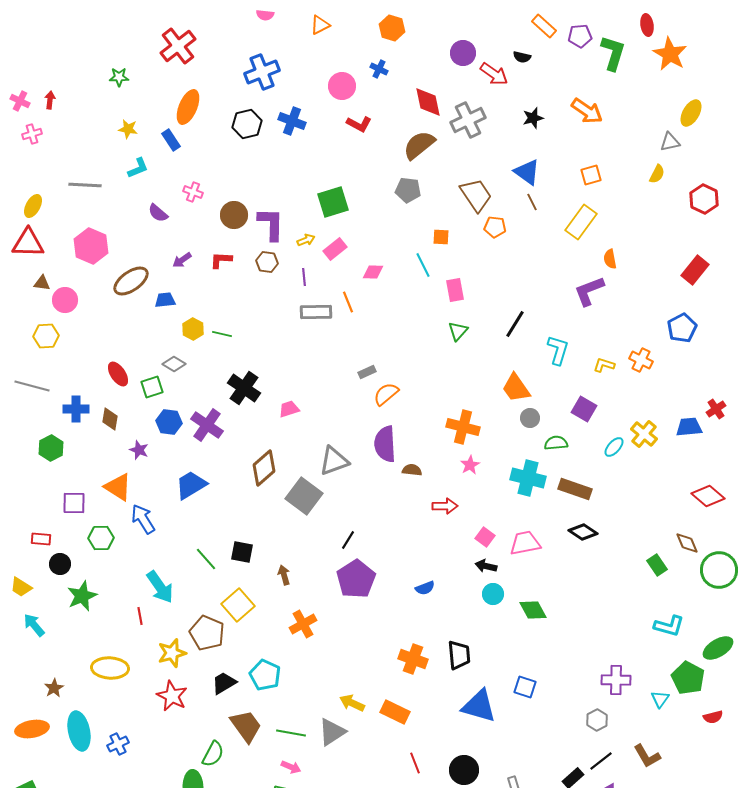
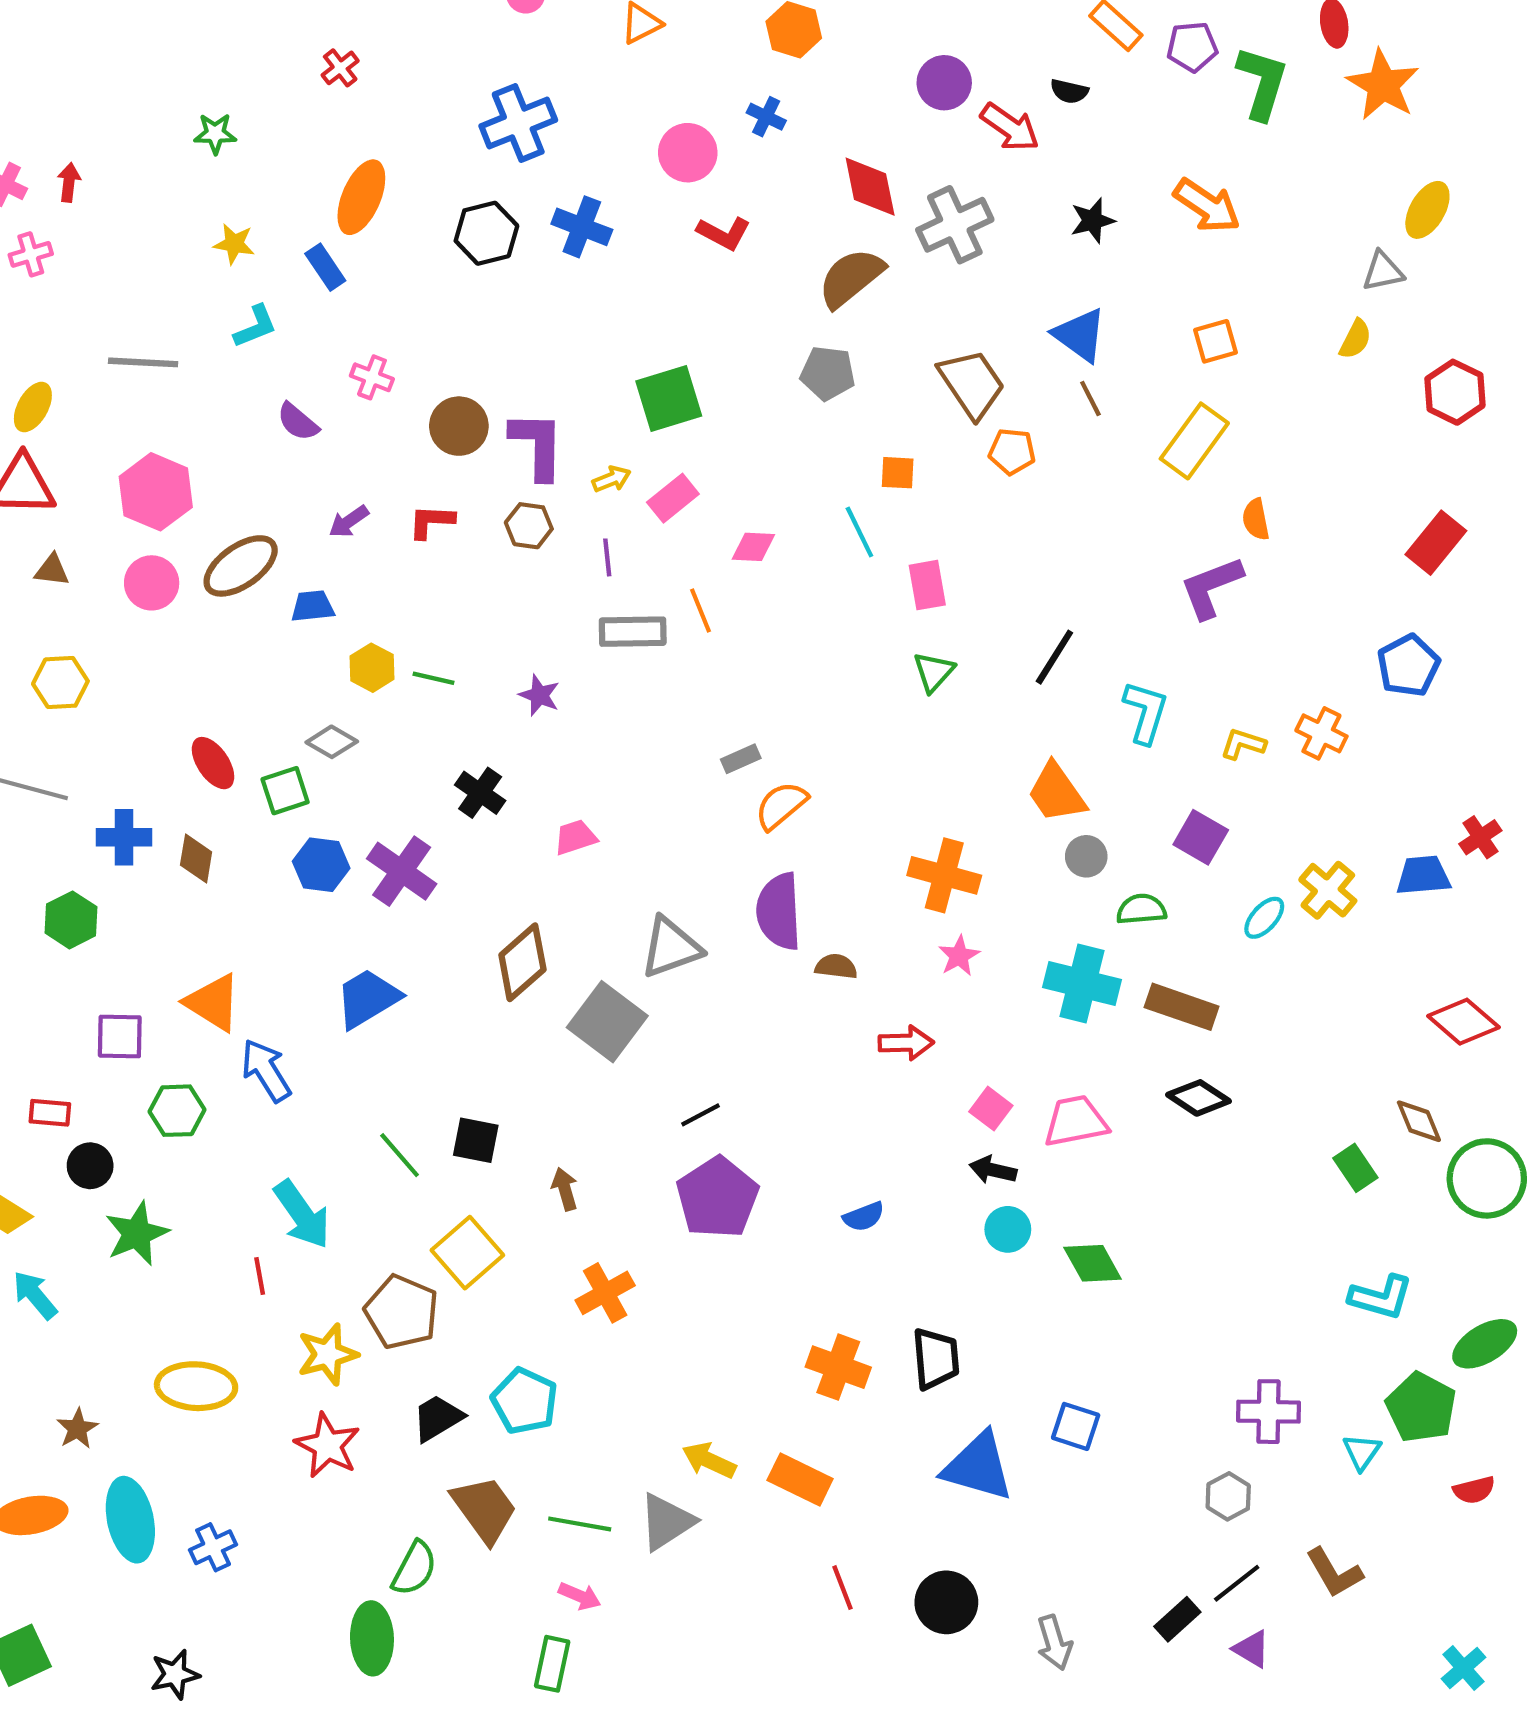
red cross: (178, 46) -> (340, 68), size x0.5
pink circle: (65, 300) -> (152, 583), moved
black cross: (244, 388) -> (480, 793), size x0.7
purple star: (139, 450) -> (539, 695), moved
black line: (348, 540) -> (700, 1115), turned 30

